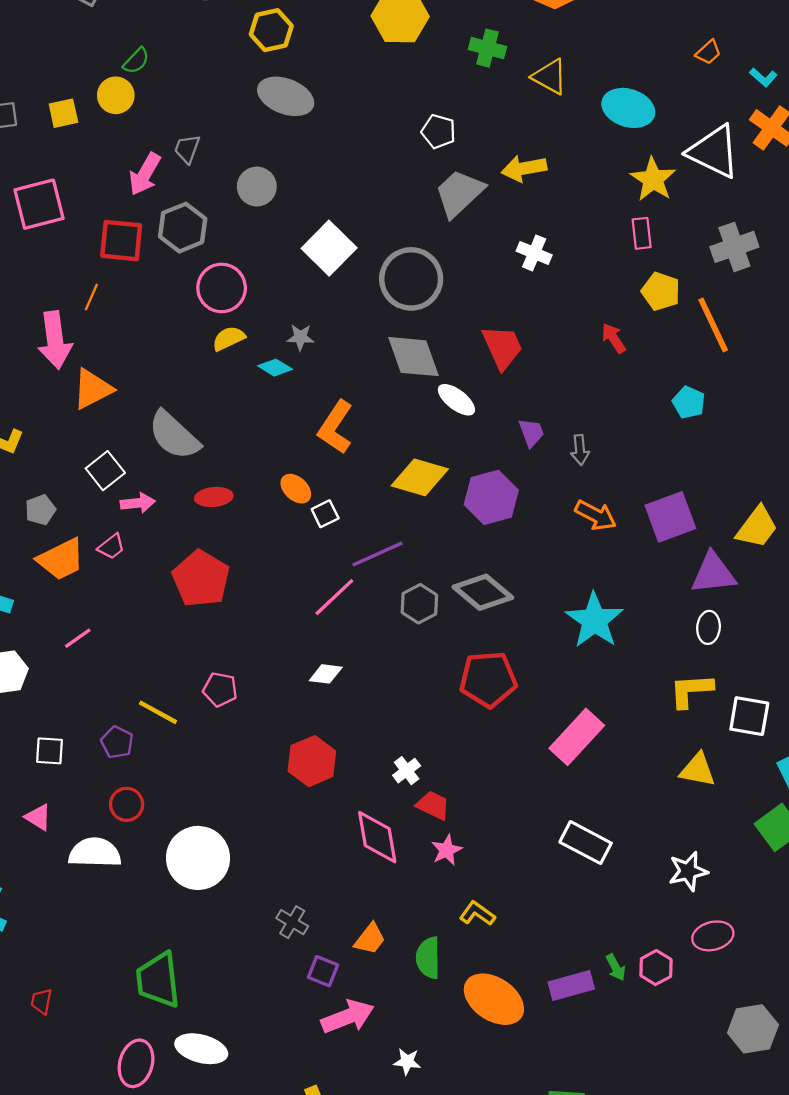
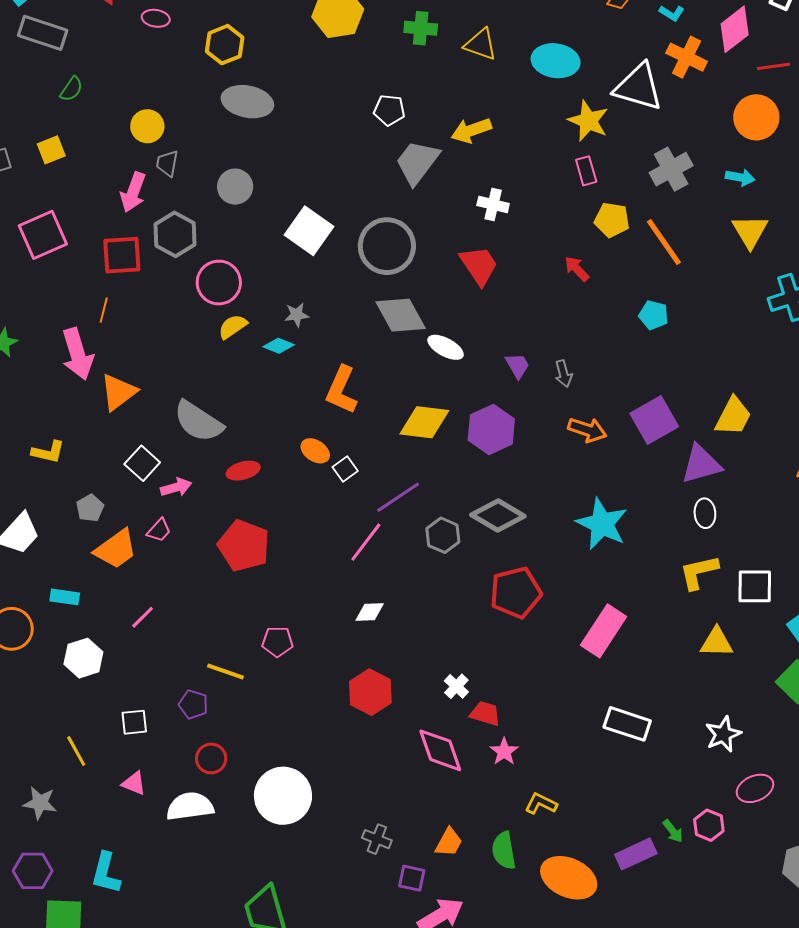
green semicircle: (136, 61) -> (71, 89), moved
yellow circle: (116, 95) -> (147, 126), moved
red trapezoid: (502, 347) -> (479, 265), moved

